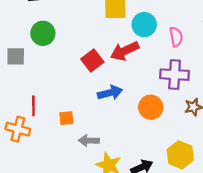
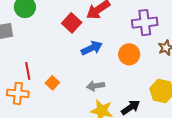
orange square: (66, 118) -> (52, 83), moved, turned -32
gray arrow: (89, 141) -> (96, 86), moved

